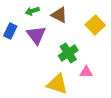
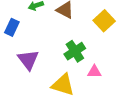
purple triangle: (36, 35) -> (28, 60), moved

